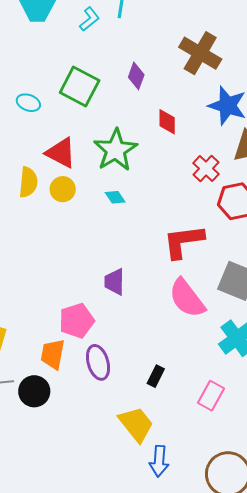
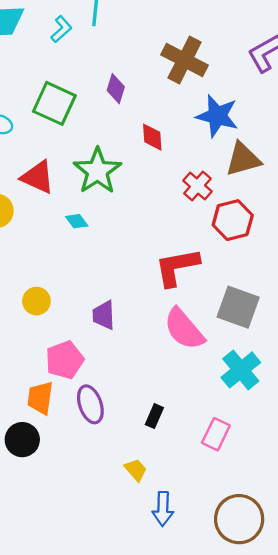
yellow circle: (63, 189) -> (36, 301), moved
cyan diamond: (115, 197) -> (77, 221), moved
yellow trapezoid: (136, 424) -> (136, 470), size x0.6

